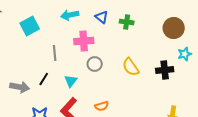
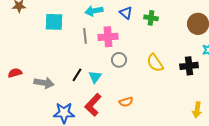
cyan square: (30, 26) -> (54, 22), turned 30
gray line: (55, 53) -> (85, 36), moved
black line: (44, 79) -> (77, 75), moved

